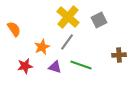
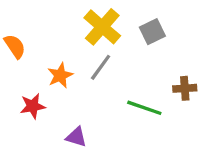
green line: (81, 65) -> (144, 108), moved
purple triangle: (55, 67) -> (76, 137), moved

